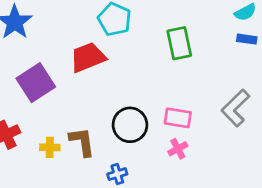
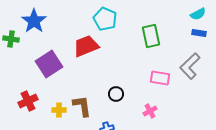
gray L-shape: (235, 108) -> (190, 66), moved
pink rectangle: (178, 118) -> (160, 78), moved
black circle: (130, 125) -> (116, 94), size x0.6

